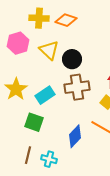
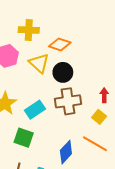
orange diamond: (66, 20) -> (60, 44), moved

